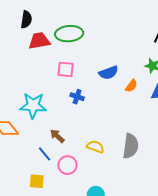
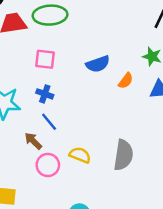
blue cross: (77, 97) -> (45, 94), moved
blue line: (44, 154) -> (49, 122), moved
pink circle: (67, 165) -> (48, 165), moved

